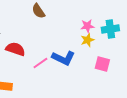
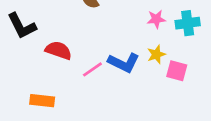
yellow star: (87, 40) -> (156, 54), moved

